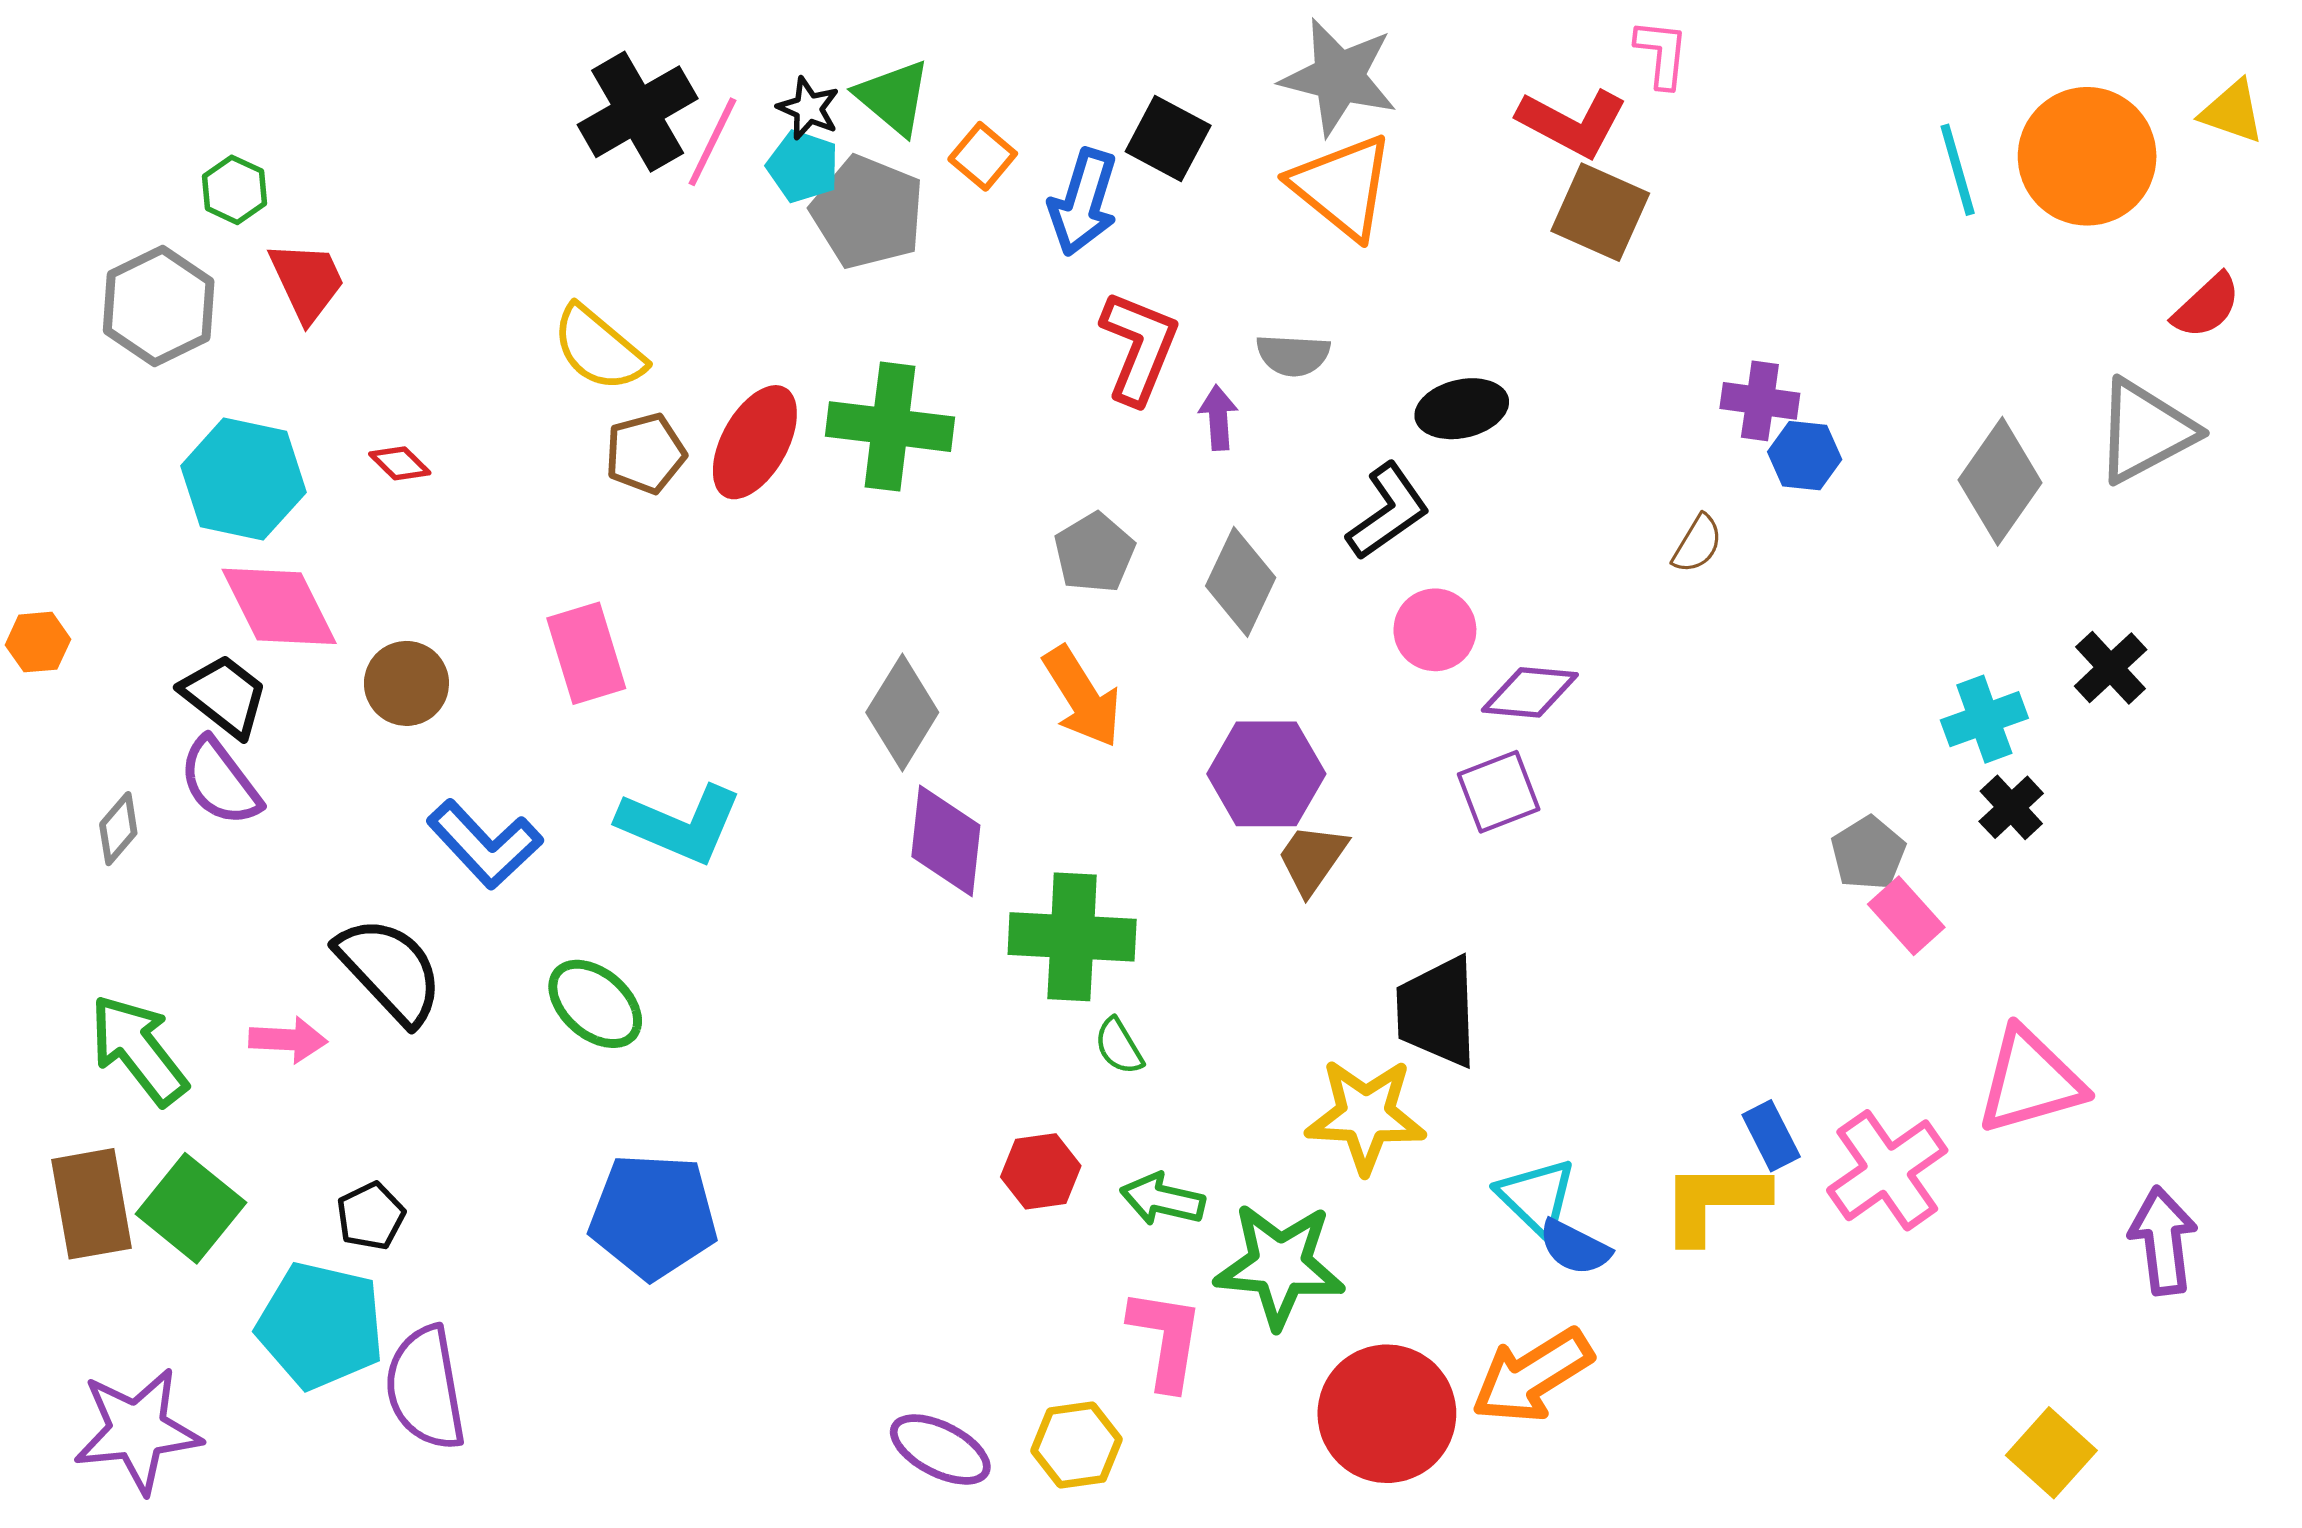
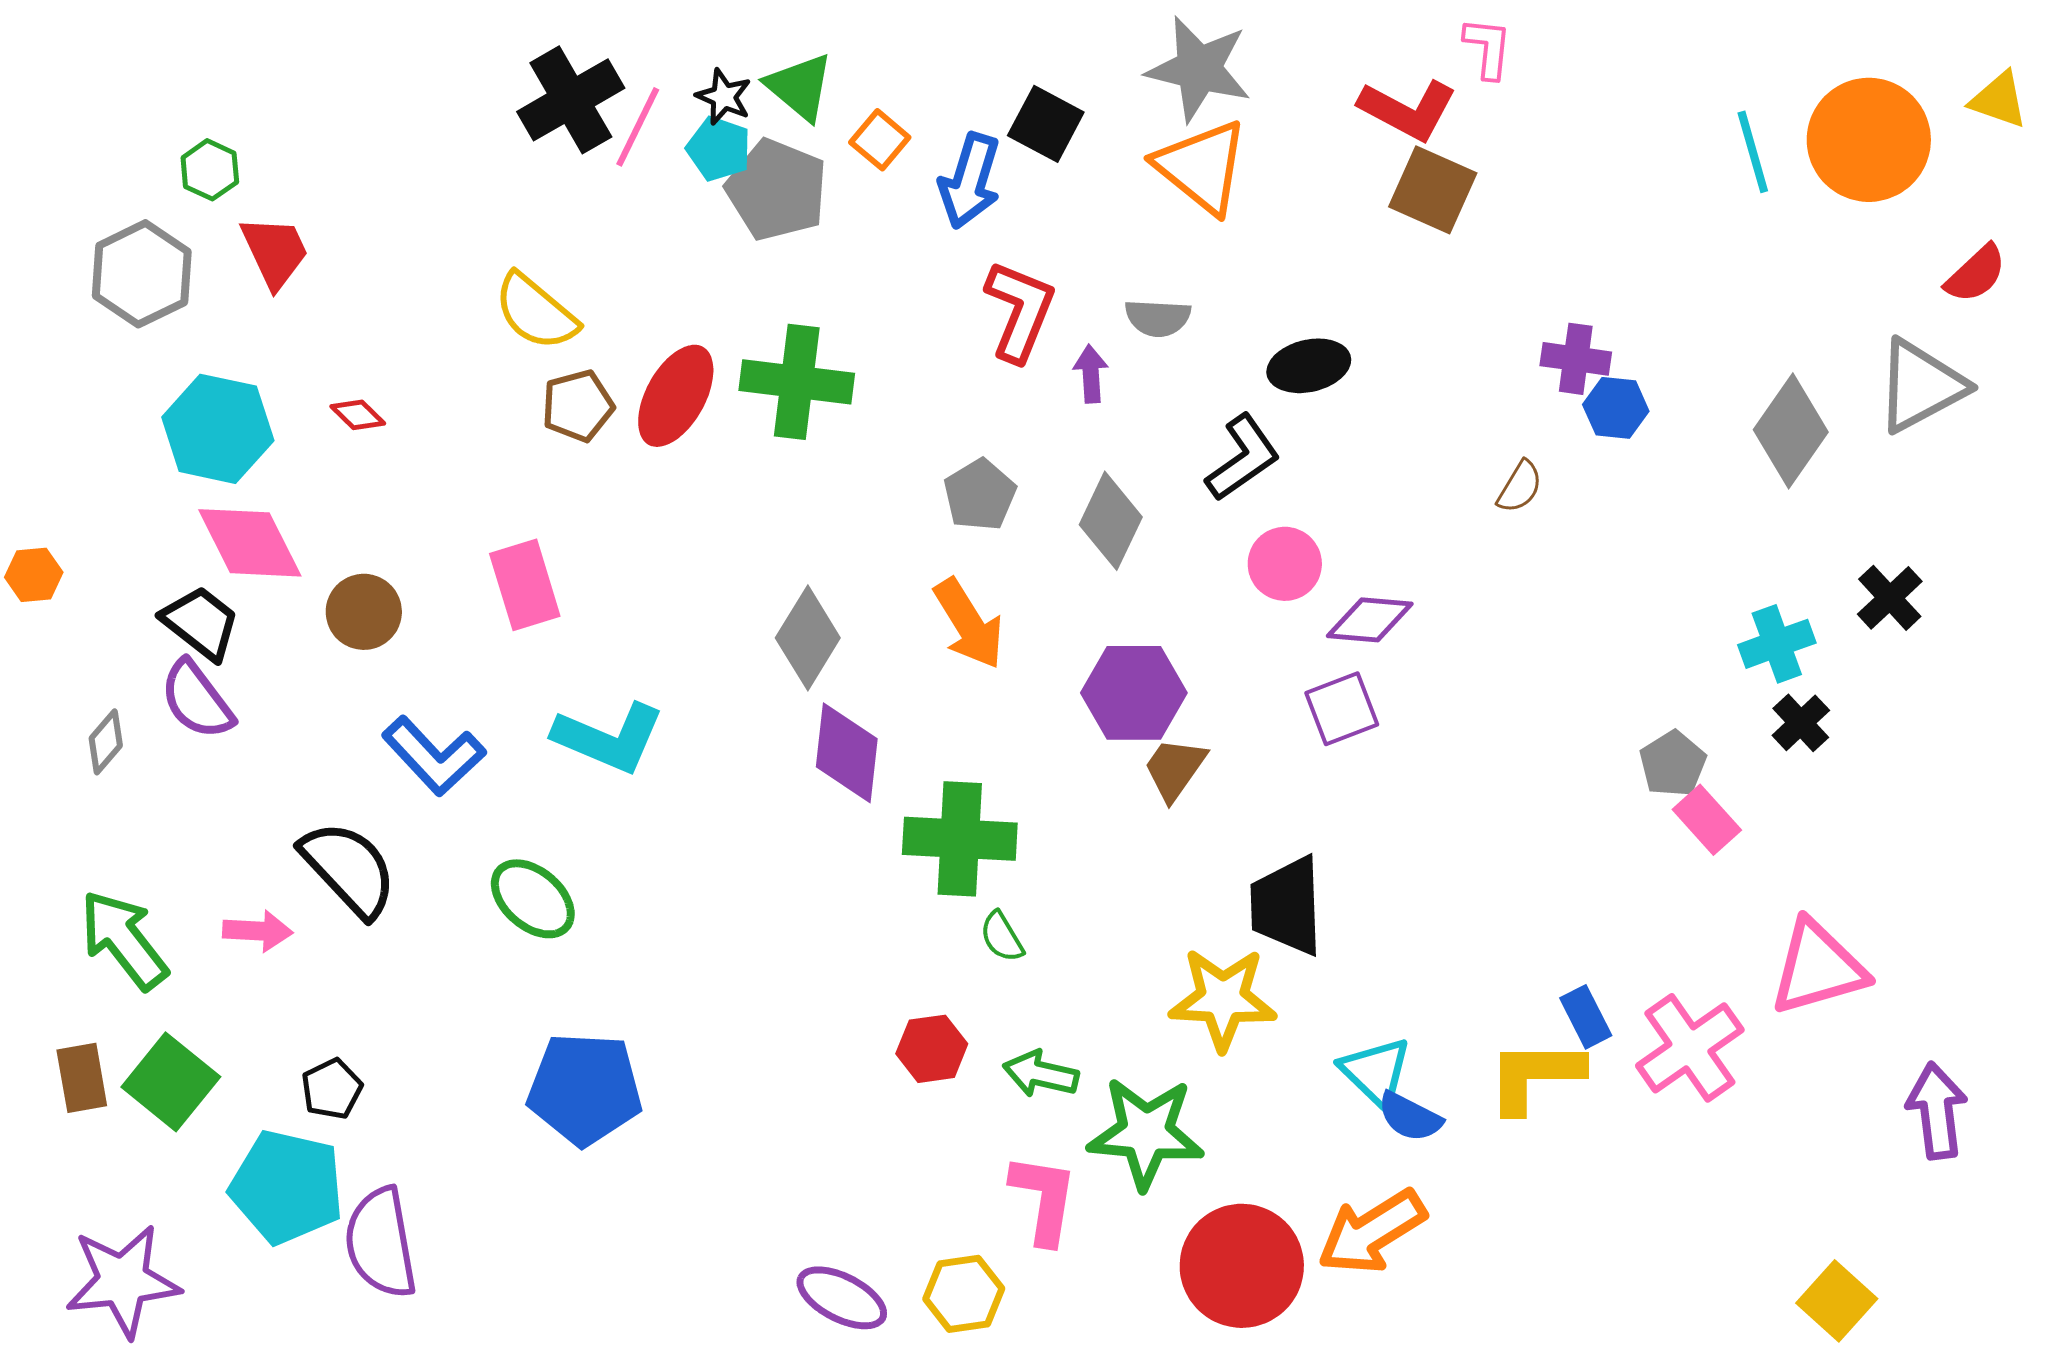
brown rectangle: (92, 1204) -> (82, 1078), size x0.7

